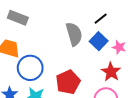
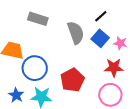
gray rectangle: (18, 18) -> (38, 19), moved
red star: (111, 72) -> (114, 68), turned -30

